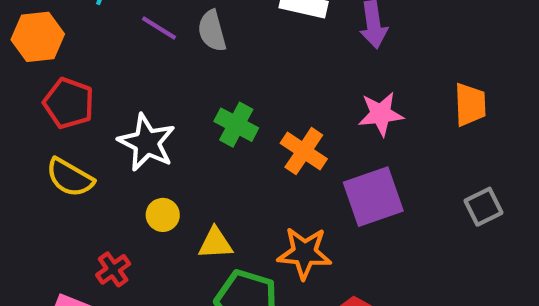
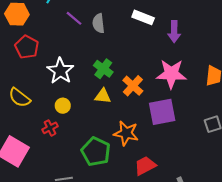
pink star: (381, 114) -> (171, 74), size x1.4
yellow semicircle: (70, 178) -> (19, 98), moved
yellow triangle: (215, 243) -> (103, 96), moved
red cross: (113, 269) -> (50, 128), moved

